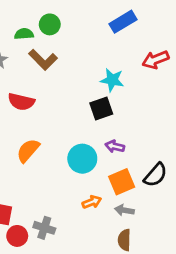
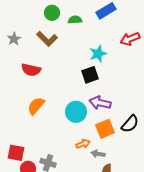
green semicircle: (24, 34) -> (75, 20), moved
cyan star: (112, 80) -> (98, 54), turned -30
purple arrow: (115, 146) -> (100, 103), size x1.5
gray arrow: (124, 210) -> (98, 154), moved

